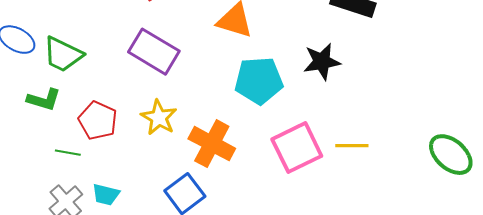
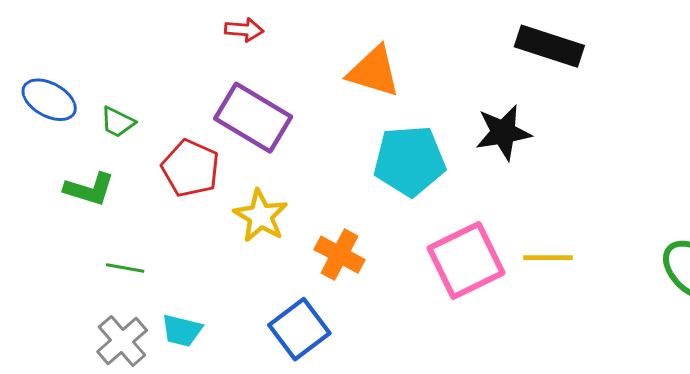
green trapezoid: (63, 55) -> (118, 122), size x0.6
red pentagon: (98, 121) -> (191, 168), moved
orange cross: (212, 144) -> (339, 255), size x0.7

